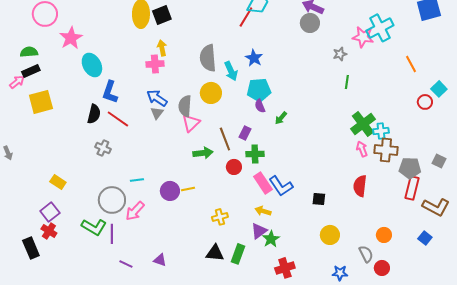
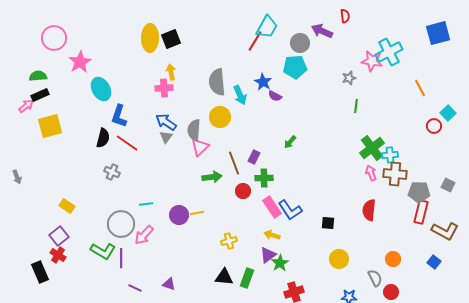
gray circle: (310, 23) -> (300, 43), moved
cyan pentagon: (259, 90) -> (295, 67), moved
purple semicircle: (260, 106) -> (275, 96), moved, turned -40

